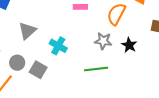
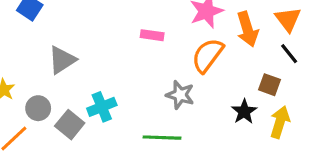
black star: (129, 45) -> (244, 112), moved
cyan cross: (58, 46) -> (102, 107), moved, turned 30

